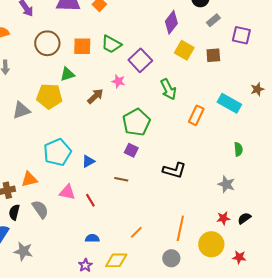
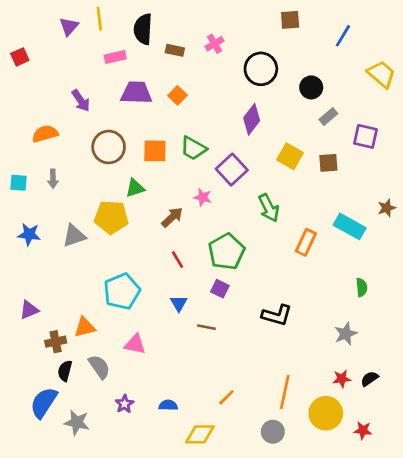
purple diamond: (171, 22) -> (252, 119), moved
blue triangle: (88, 161) -> (179, 303), moved, turned -32
gray star: (226, 184) -> (346, 334), turned 30
red line: (90, 200) -> (177, 260), moved
purple star: (85, 265) -> (124, 404), moved

